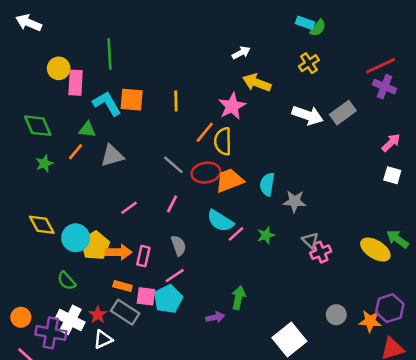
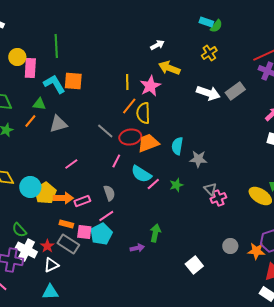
yellow line: (176, 101) -> (127, 82), moved
pink line: (172, 204) -> (116, 161), moved
pink rectangle: (143, 256) -> (82, 201), turned 56
green semicircle: (66, 281) -> (19, 230), moved
white square: (289, 339) -> (194, 265), size x0.7

